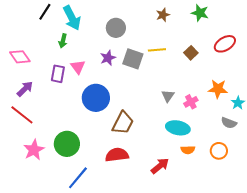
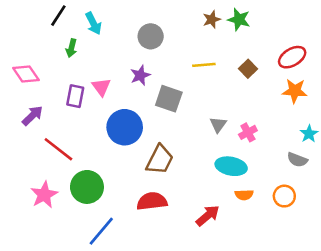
green star: (200, 13) -> (239, 19), moved
cyan arrow: (72, 18) -> (93, 23), size x0.7
green arrow: (63, 41) -> (71, 48), moved
gray square: (133, 59) -> (169, 99), moved
orange star: (218, 89) -> (295, 91), moved
red line: (22, 115) -> (58, 149), moved

